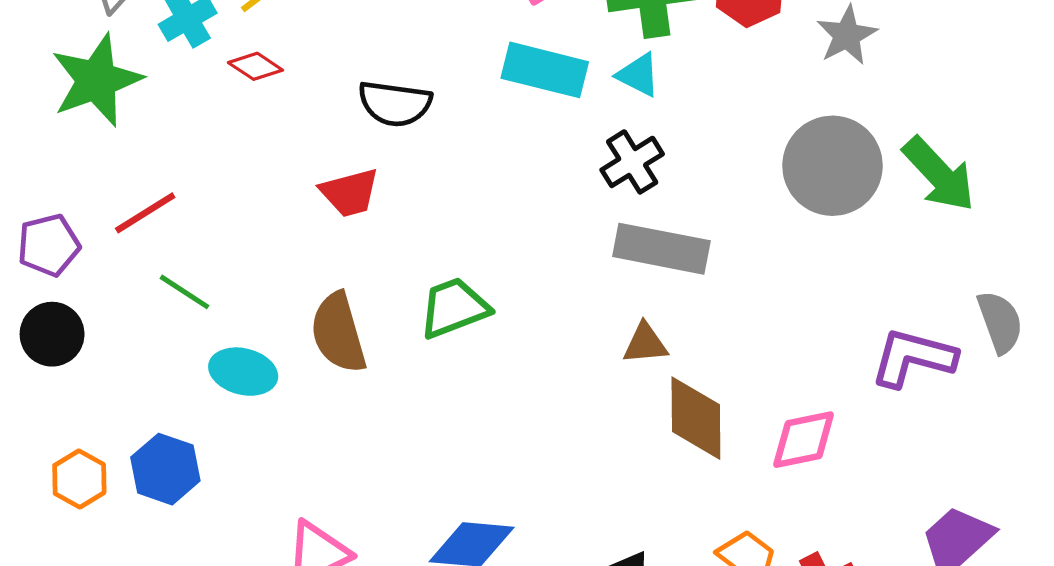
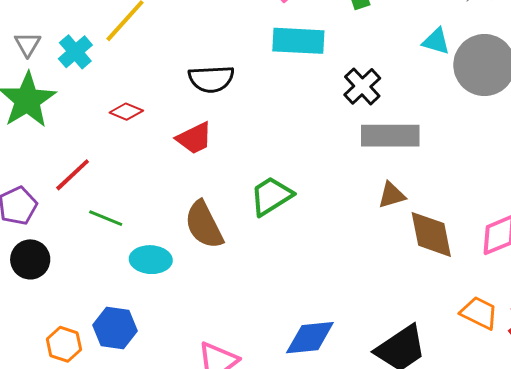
red diamond: (255, 66) -> (126, 112), moved
cyan triangle: (638, 75) -> (436, 41), moved

